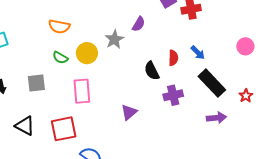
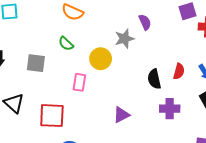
purple semicircle: (139, 24) -> (145, 22), moved, turned -70
yellow circle: (87, 53) -> (101, 59), moved
pink rectangle: (82, 91) -> (79, 82), size x0.7

